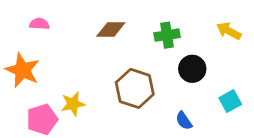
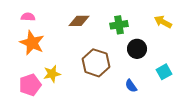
orange star: (22, 70) -> (32, 43), moved

